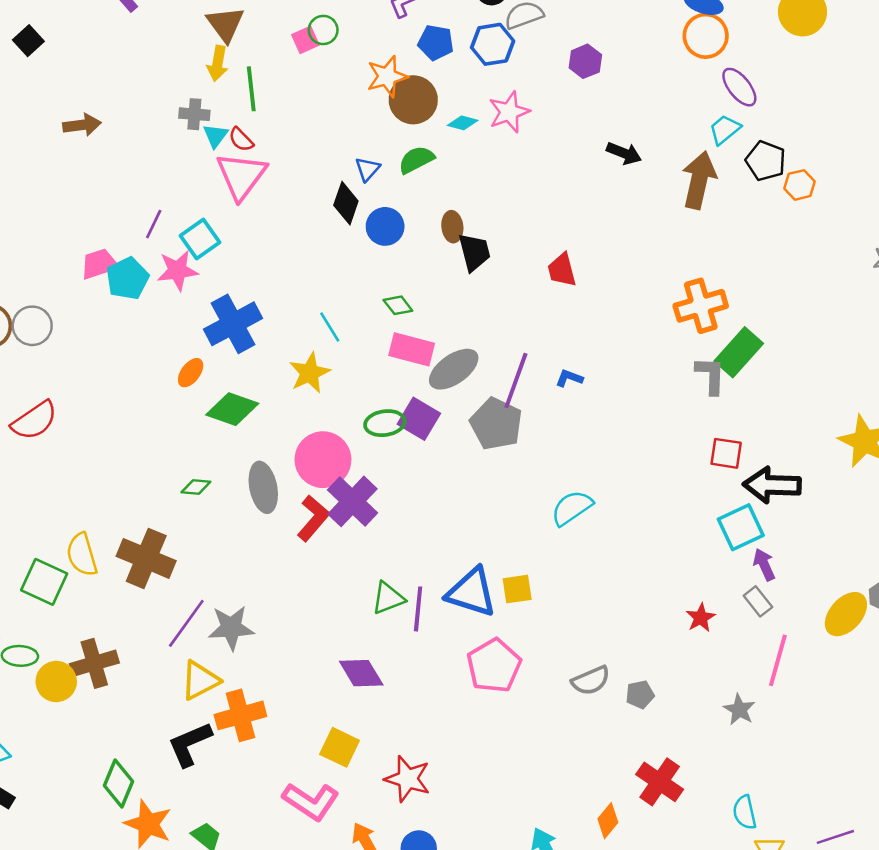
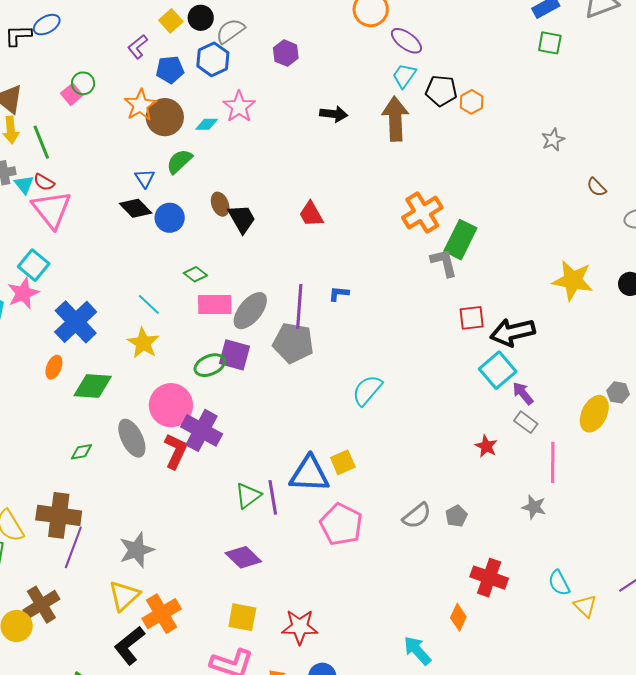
black diamond: (346, 203) -> (136, 208), turned -48
purple line: (186, 623) -> (73, 547), moved

